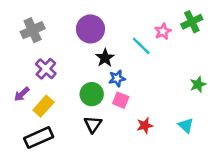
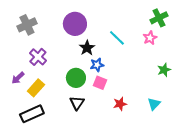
pink star: (163, 31) -> (150, 38), moved
cyan triangle: (186, 125) -> (154, 104), turned 32

